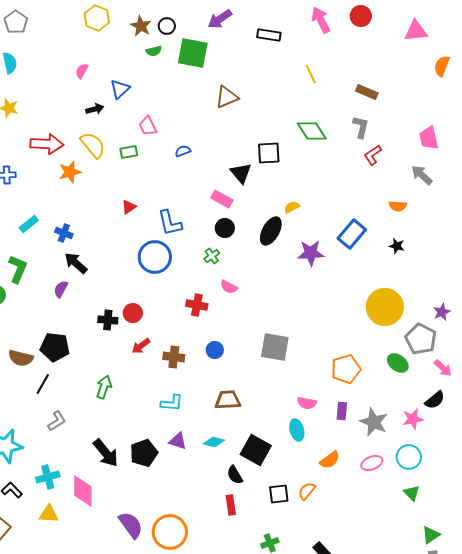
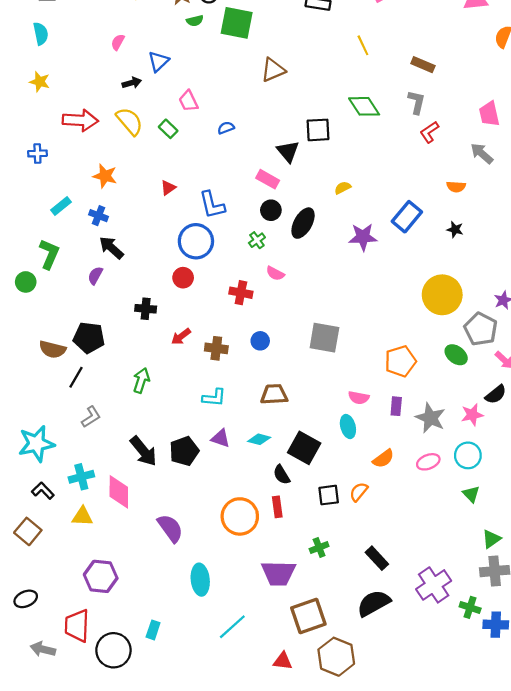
green rectangle: (129, 152) -> (168, 129), turned 54
orange star: (70, 172) -> (105, 176), moved, turned 30
black ellipse: (271, 231) -> (303, 223), moved
red circle: (133, 313) -> (183, 278), moved
orange circle: (170, 532) -> (240, 516), moved

